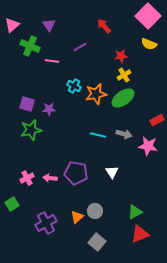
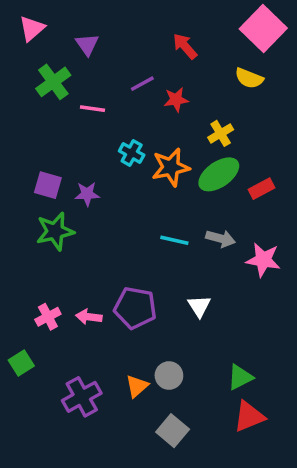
pink triangle: (12, 25) -> (32, 28), moved
yellow semicircle: (149, 44) -> (249, 78), moved
green cross: (30, 46) -> (53, 82), turned 30
red star: (121, 56) -> (176, 100), moved
red rectangle: (157, 120) -> (262, 189), moved

